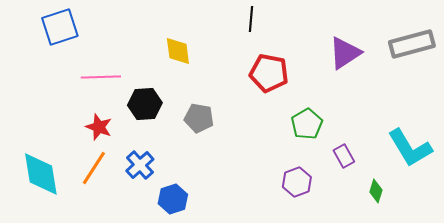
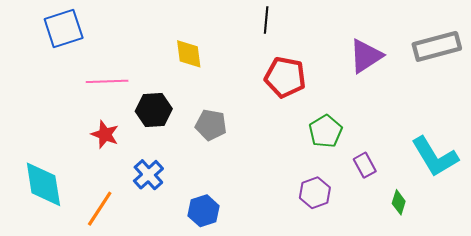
orange line: (94, 168) -> (100, 209), moved
blue hexagon: (173, 199) -> (204, 211), moved

